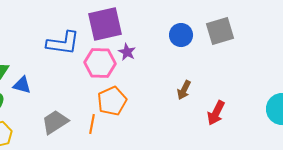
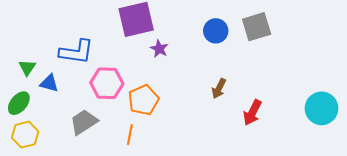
blue L-shape: (63, 43) -> (76, 52), moved
pink hexagon: (100, 63) -> (107, 83), moved
orange line: (92, 124) -> (130, 135), moved

